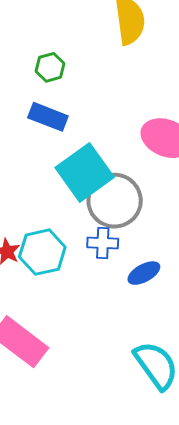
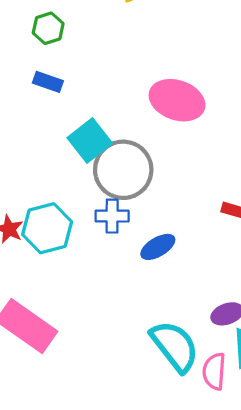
blue rectangle: (48, 117) -> (48, 82), size x0.7
cyan square: (85, 172) -> (90, 141), size x0.7

